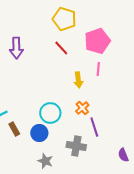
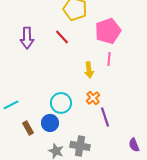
red line: (61, 48) -> (62, 37), moved
brown rectangle: (14, 129) -> (28, 128), moved
gray cross: (76, 146) -> (80, 146), moved

